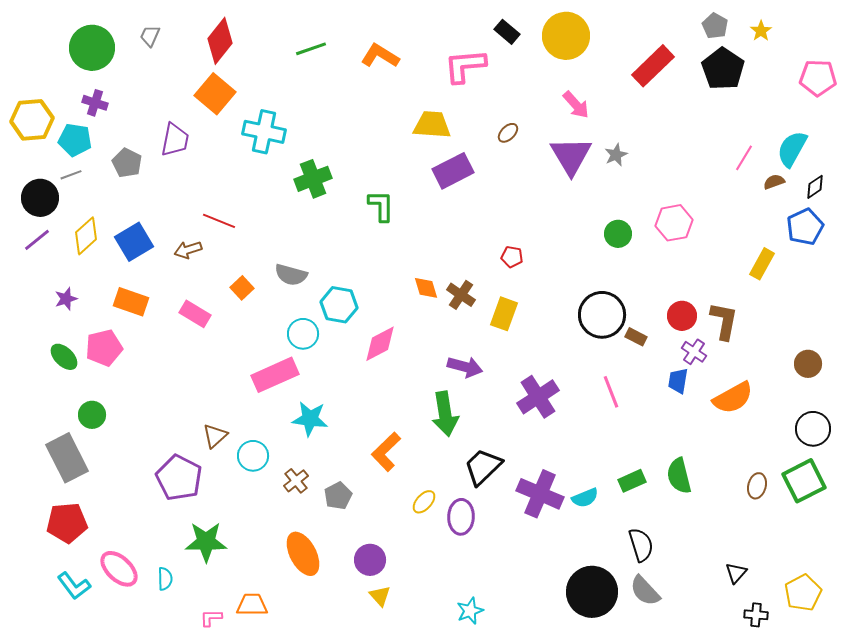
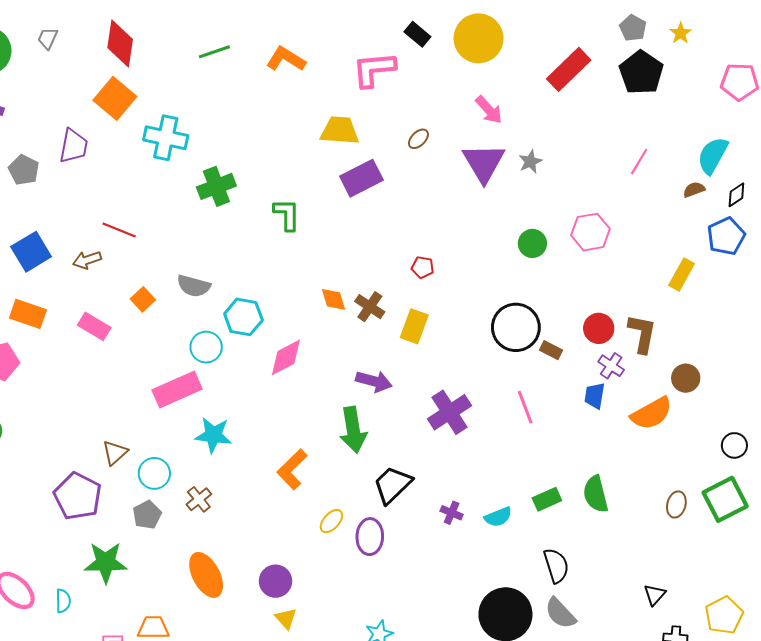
red diamond: (220, 41) -> (120, 44), turned -30
pink line: (744, 158) -> (639, 162), moved
brown circle: (808, 364) -> (686, 378), moved
black circle: (813, 429) -> (734, 445), size x0.7
purple cross: (540, 494) -> (452, 513), size x0.5
gray pentagon: (338, 496) -> (147, 515), moved

